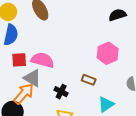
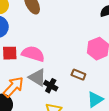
gray triangle: (32, 78) -> (37, 77), moved

